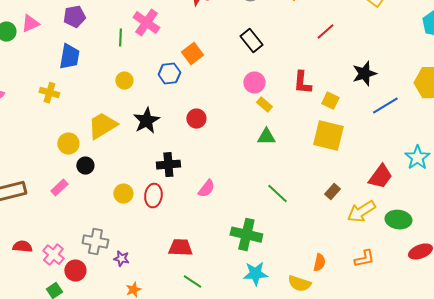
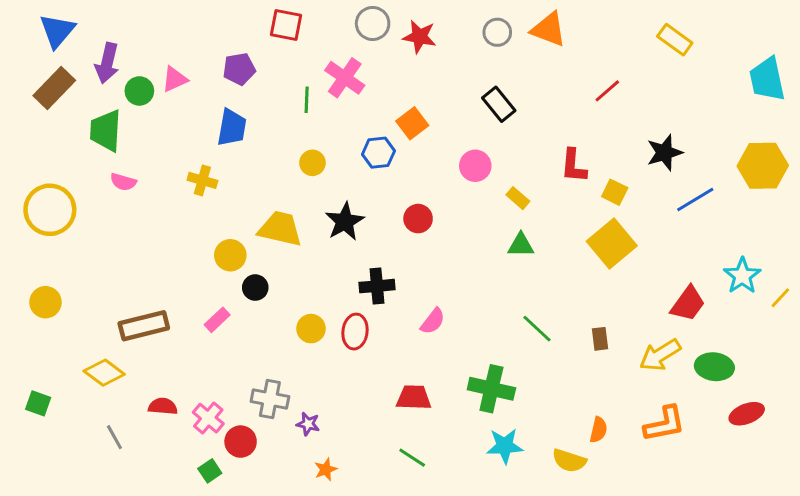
pink circle: (254, 83) -> (475, 166), moved
yellow trapezoid: (102, 126) -> (280, 229), turned 44
yellow square: (328, 136) -> (612, 244), turned 36
brown rectangle: (332, 192) -> (600, 339), moved, turned -49
red trapezoid: (180, 248) -> (414, 398), moved
orange L-shape: (364, 259) -> (665, 424), size x1.4

